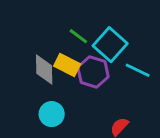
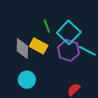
green line: (78, 36) -> (47, 26), turned 32
purple hexagon: (93, 72) -> (68, 50), moved

